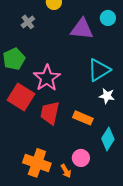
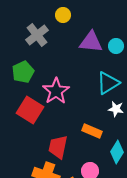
cyan circle: (108, 18) -> (116, 46), moved
gray cross: (28, 22) -> (37, 35), size x1.6
red trapezoid: (50, 113) -> (58, 147), moved

